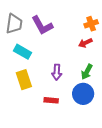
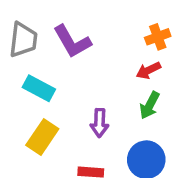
green arrow: (87, 72) -> (150, 105), moved
yellow rectangle: (24, 80) -> (42, 137), turned 54

